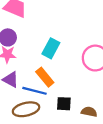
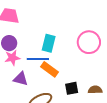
blue line: (34, 91) -> (38, 59), moved

